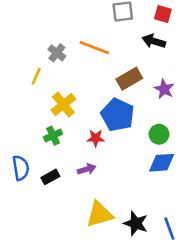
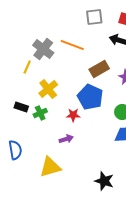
gray cross: (57, 53) -> (43, 49), size x1.5
blue semicircle: (21, 168) -> (15, 150), moved
black rectangle: (50, 177) -> (21, 107), moved, turned 48
yellow triangle: (100, 214) -> (50, 167), moved

